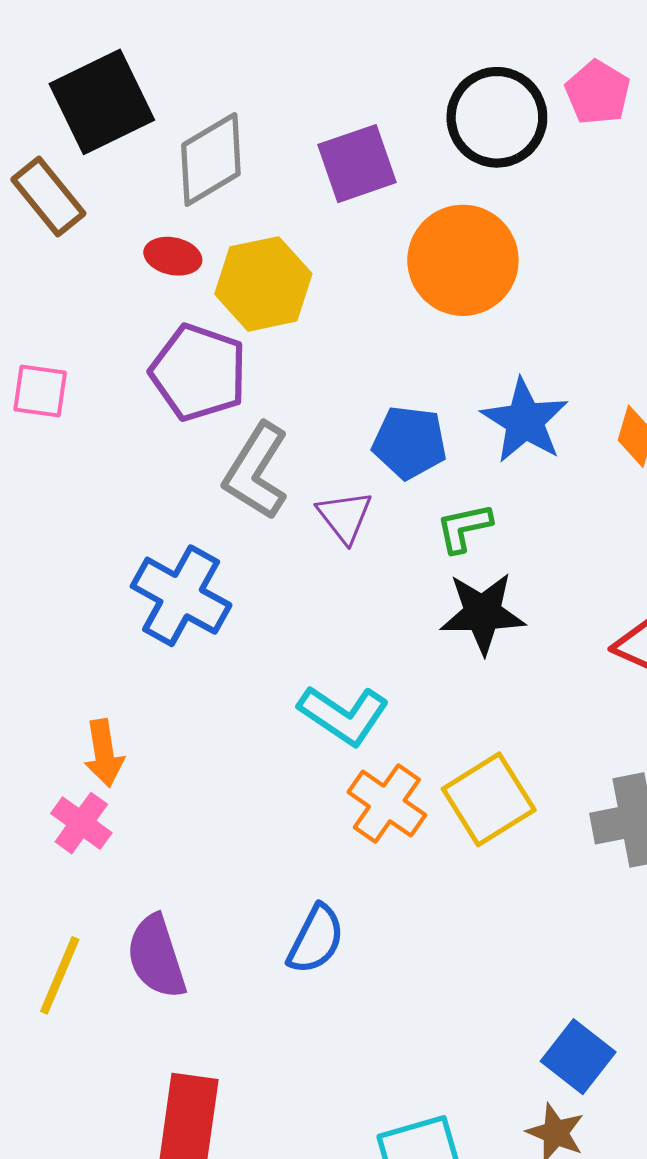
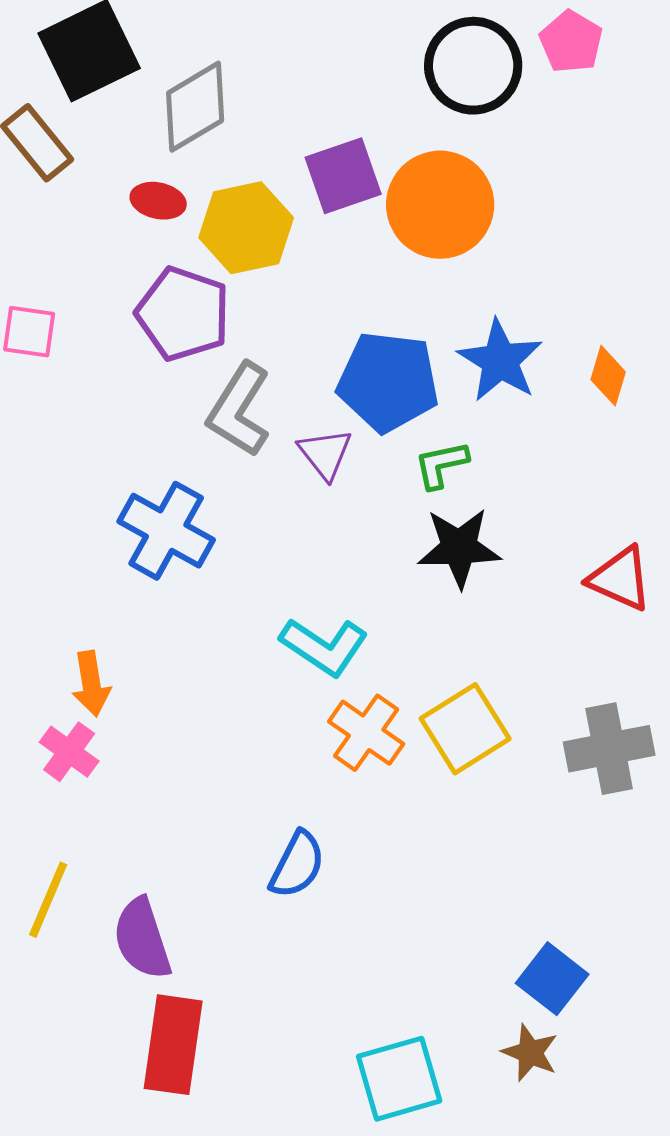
purple square: (357, 164) -> (343, 176), moved
blue pentagon: (409, 442) -> (388, 382), size x1.4
purple semicircle: (156, 957) -> (142, 939), moved

